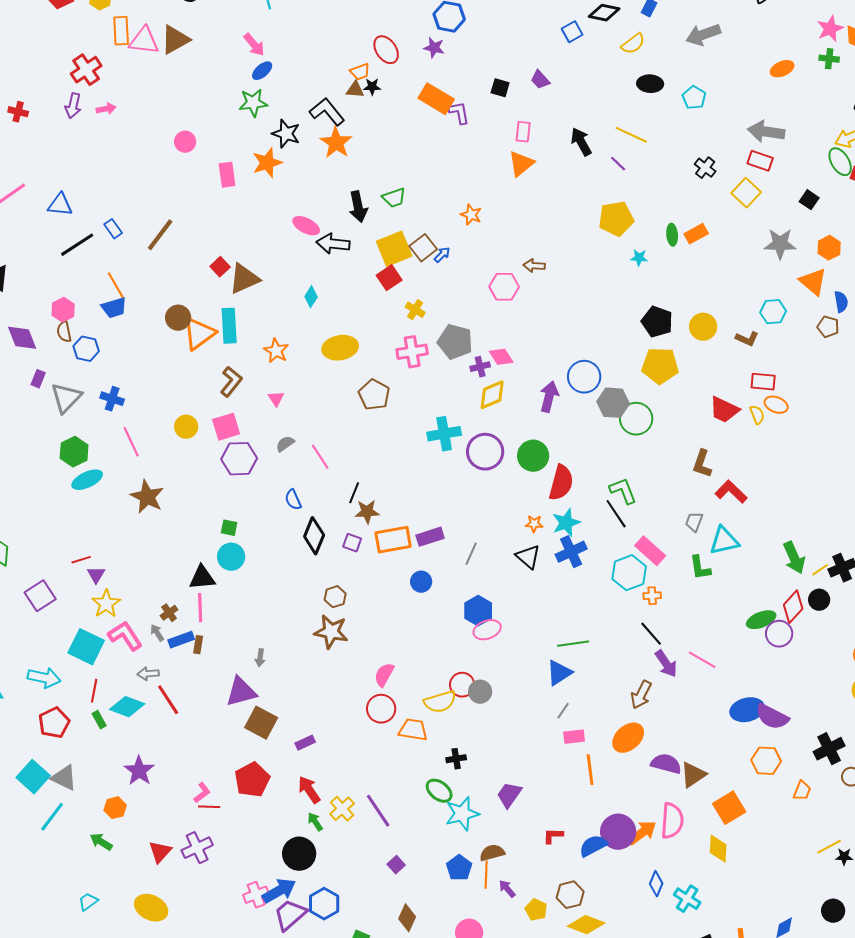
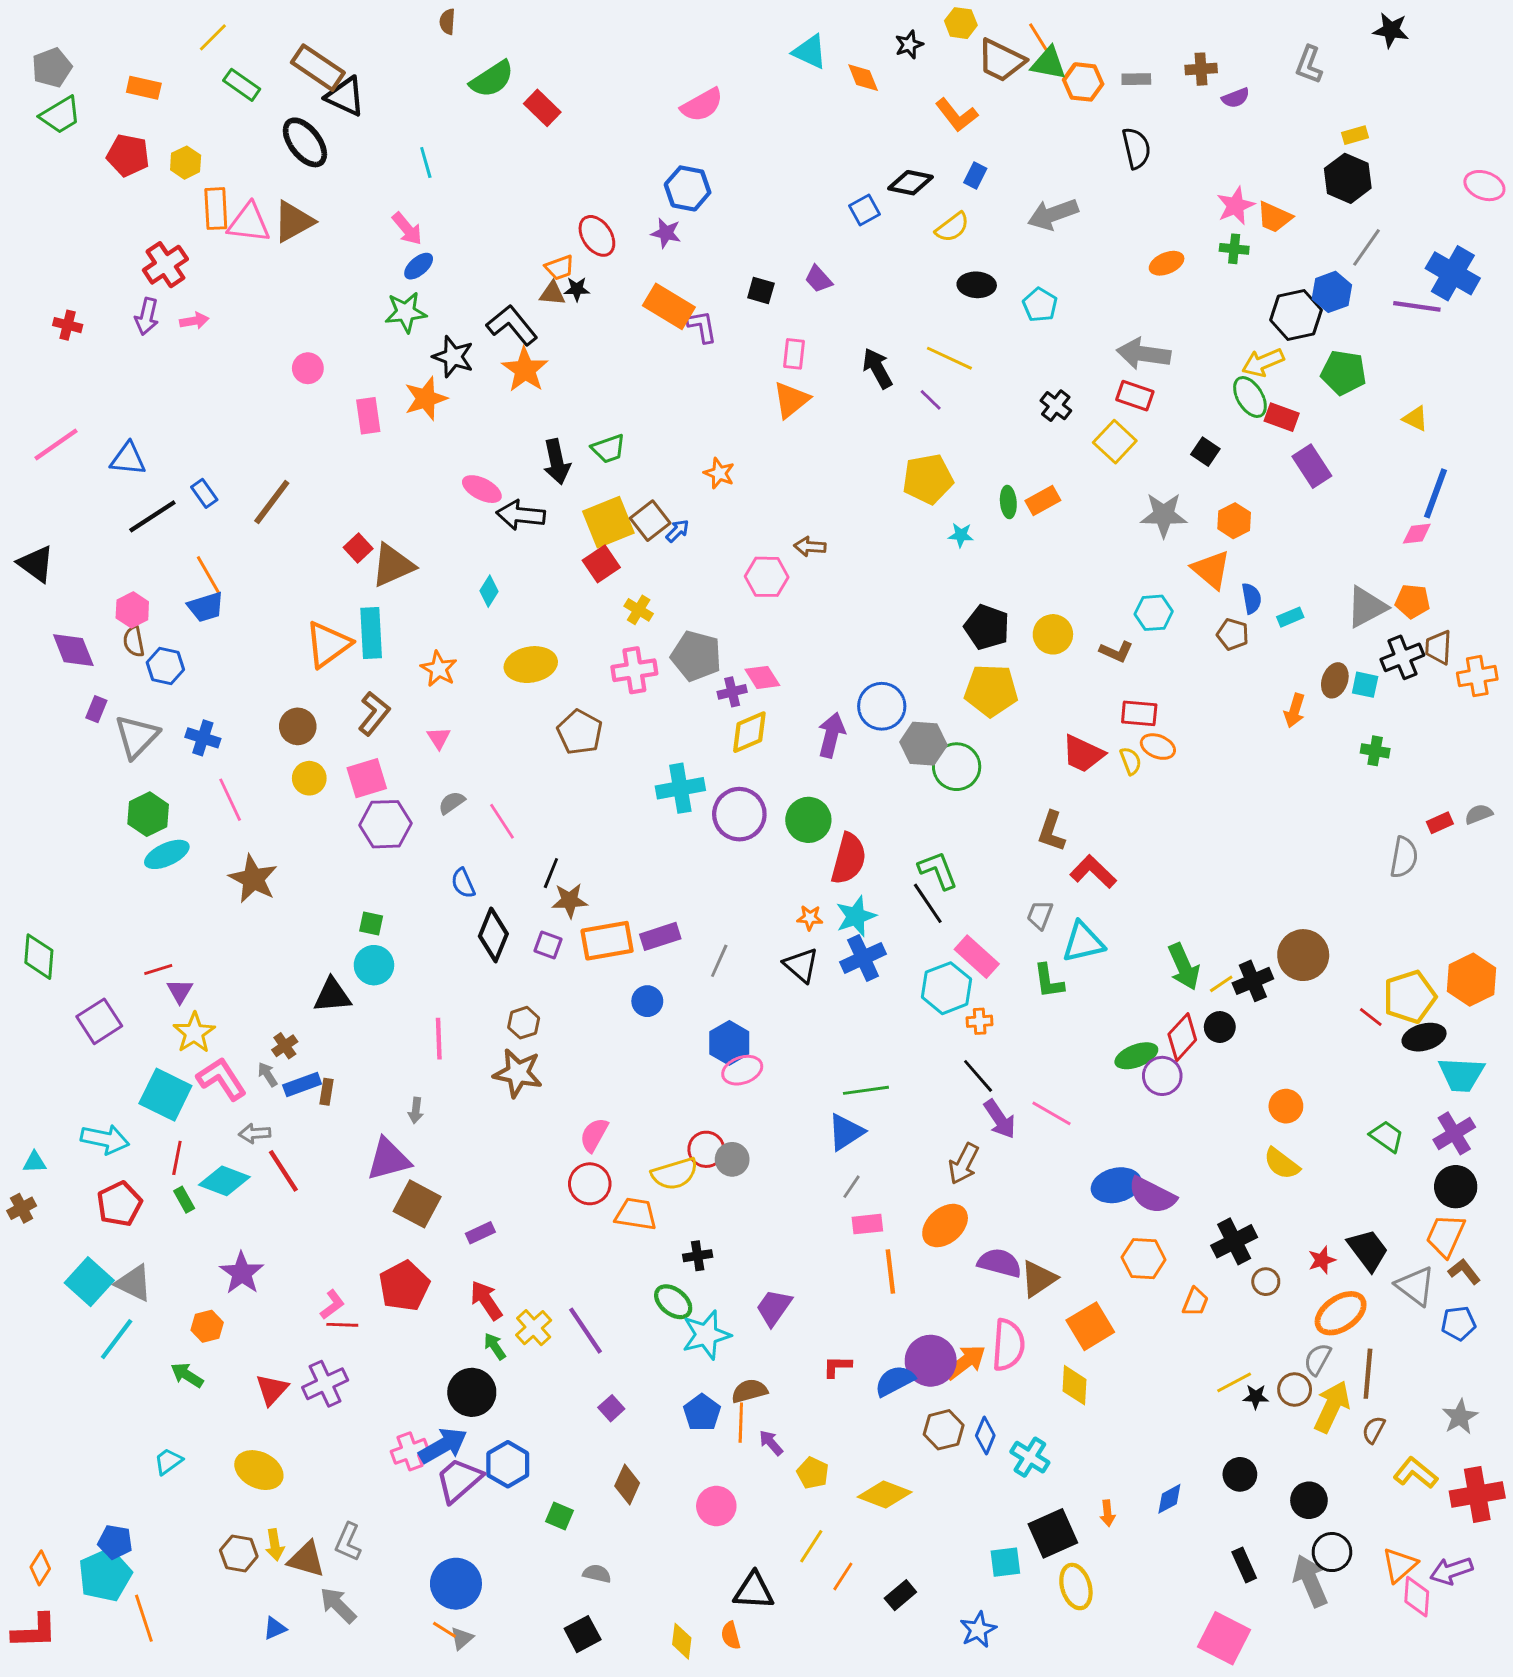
brown circle: (178, 318) -> (298, 726), moved
pink line: (200, 608) -> (439, 1039), moved
brown hexagon: (570, 895) -> (944, 1430), moved

